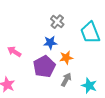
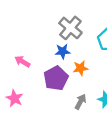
gray cross: (57, 22) -> (70, 28), size x1.5
gray arrow: (66, 80) -> (80, 102), moved

